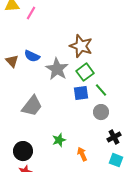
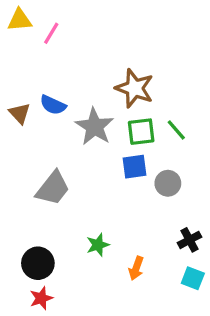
green square: (85, 72) -> (141, 132), turned 30
green line: (101, 90) -> (176, 130), moved
gray circle: (101, 112) -> (168, 183), moved
orange arrow: (82, 154) -> (136, 268), turned -136

